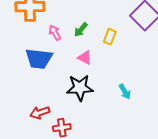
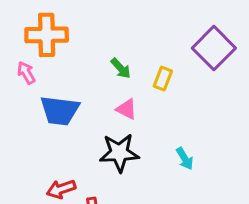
green arrow: (81, 30) -> (121, 68), turned -84
pink arrow: (55, 33) -> (26, 73), moved

